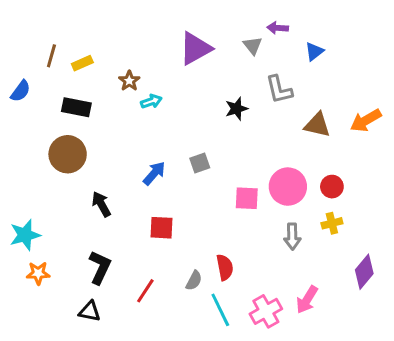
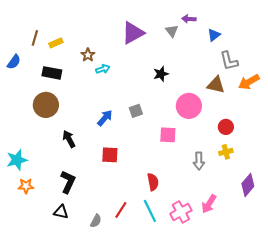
gray L-shape: (279, 90) -> (229, 61), moved
pink circle: (288, 187) -> (189, 106), moved
gray semicircle: (194, 281) -> (96, 221), moved
red line: (145, 291) -> (121, 210), moved

